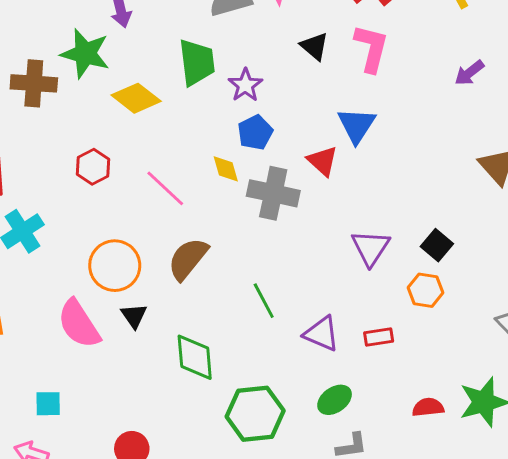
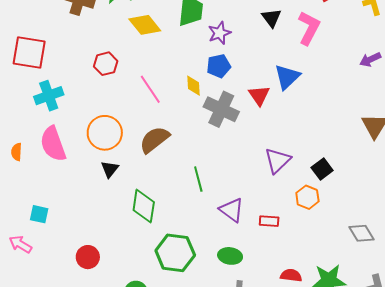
pink semicircle: (79, 324) -> (53, 144), moved
green ellipse: (335, 400) -> (230, 256), turned 30

